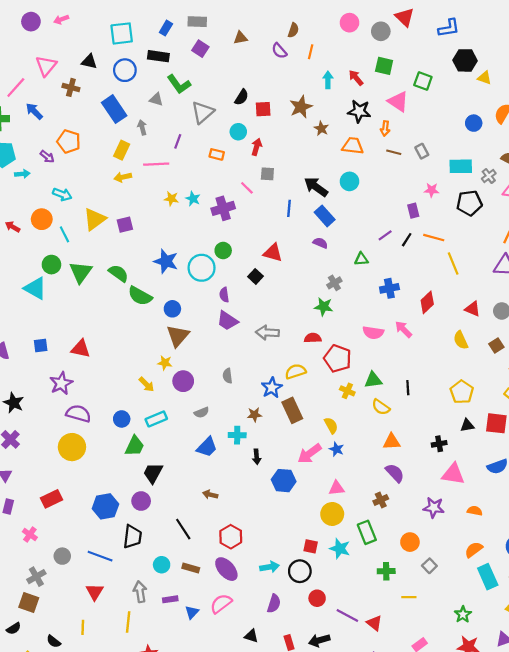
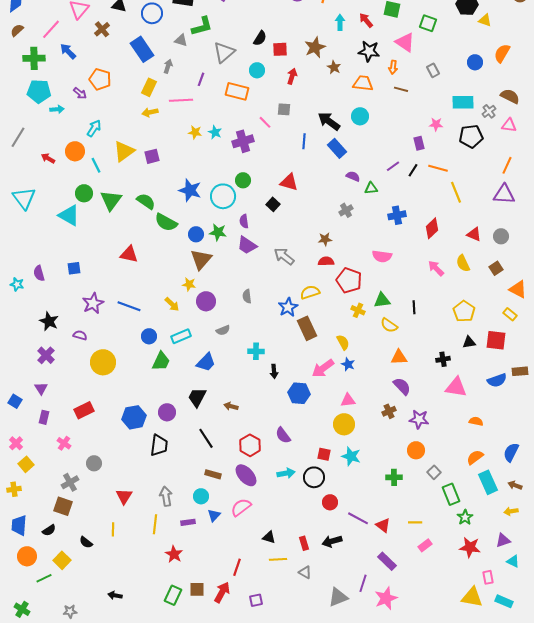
green L-shape: (179, 84) -> (202, 26), turned -70
brown cross: (71, 87) -> (102, 29), turned 35
gray arrow: (142, 127) -> (168, 66), turned 32
red arrow: (257, 147) -> (292, 76), moved
gray rectangle: (422, 151) -> (433, 70), moved
orange rectangle: (217, 154) -> (237, 91), size x1.6
cyan arrow: (62, 194) -> (94, 128), turned -78
purple semicircle: (320, 243) -> (353, 176), moved
green star: (324, 307) -> (218, 232), moved
pink arrow: (403, 329) -> (436, 268), moved
gray arrow: (267, 333) -> (284, 256), turned 35
red triangle: (81, 349) -> (129, 254), moved
purple semicircle: (78, 414) -> (80, 335), moved, size x0.6
brown star: (254, 415) -> (325, 239), moved
blue trapezoid: (207, 447) -> (206, 362), moved
black trapezoid: (153, 473) -> (197, 397), moved
purple star: (434, 508) -> (419, 419), moved
green rectangle: (367, 532) -> (451, 494), moved
blue line: (100, 556) -> (129, 306), moved
cyan circle: (162, 565) -> (201, 496), moved
yellow line: (409, 597) -> (415, 522), moved
purple rectangle: (170, 599) -> (188, 522), moved
purple semicircle: (274, 604) -> (283, 435), moved, turned 126

